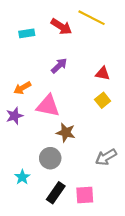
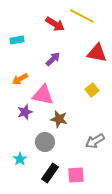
cyan rectangle: (27, 33) -> (17, 40), moved
red triangle: (103, 73) -> (97, 53), moved, size x1.5
purple star: (15, 116) -> (25, 112), moved

